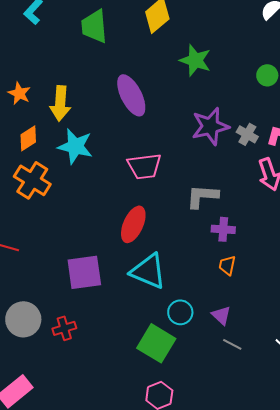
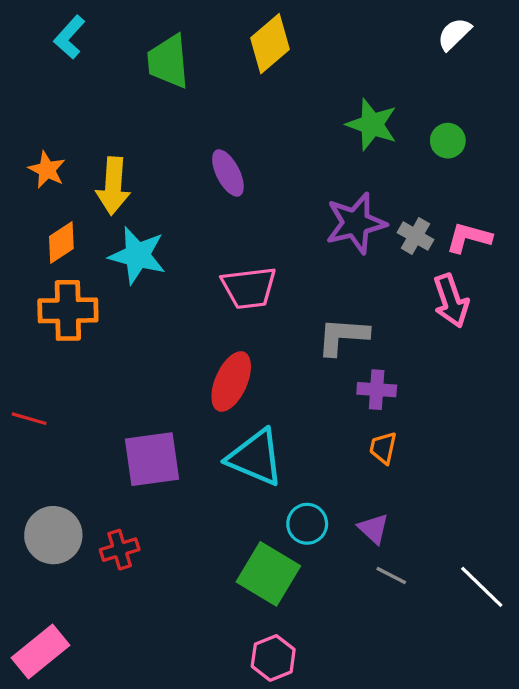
green star: (195, 60) -> (372, 124), moved
purple ellipse: (131, 95) -> (228, 173), size x0.7
orange cross: (32, 180) -> (68, 310), turned -33

